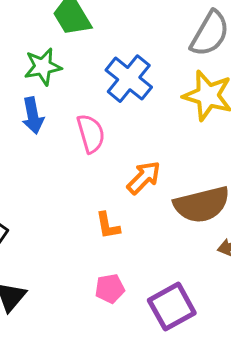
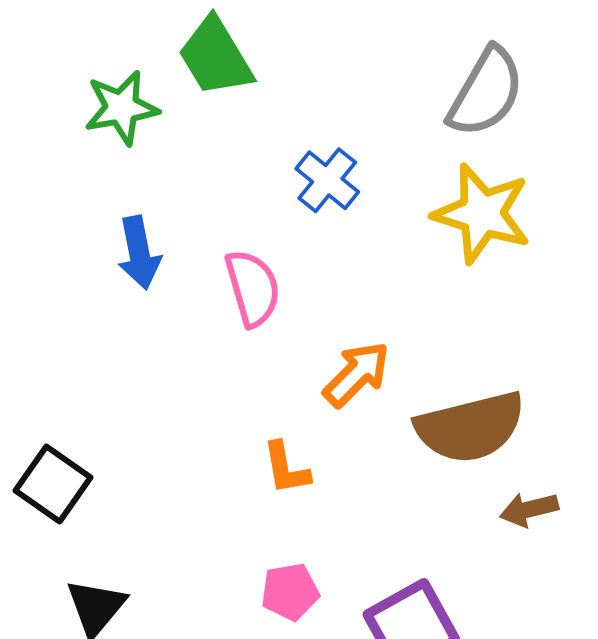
green star: (43, 67) -> (121, 108), moved
blue cross: (129, 79) -> (327, 180), size x0.7

